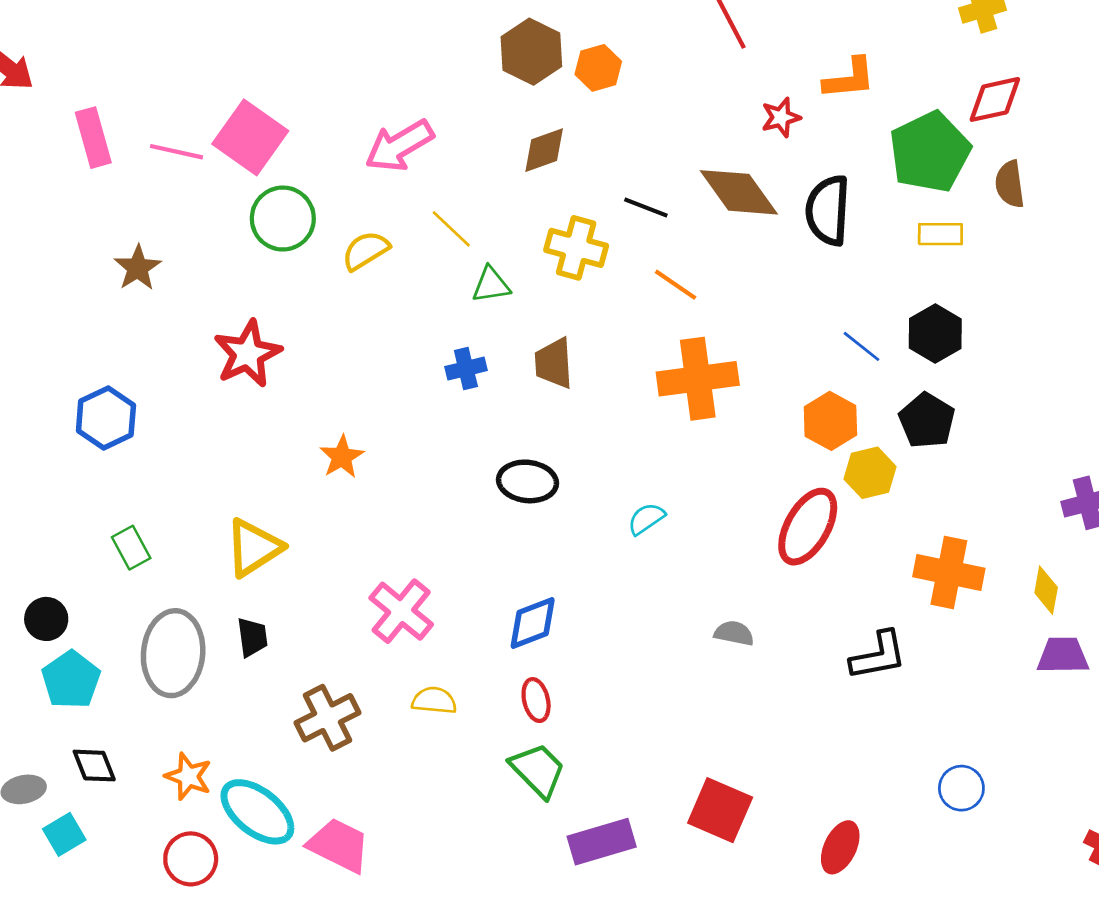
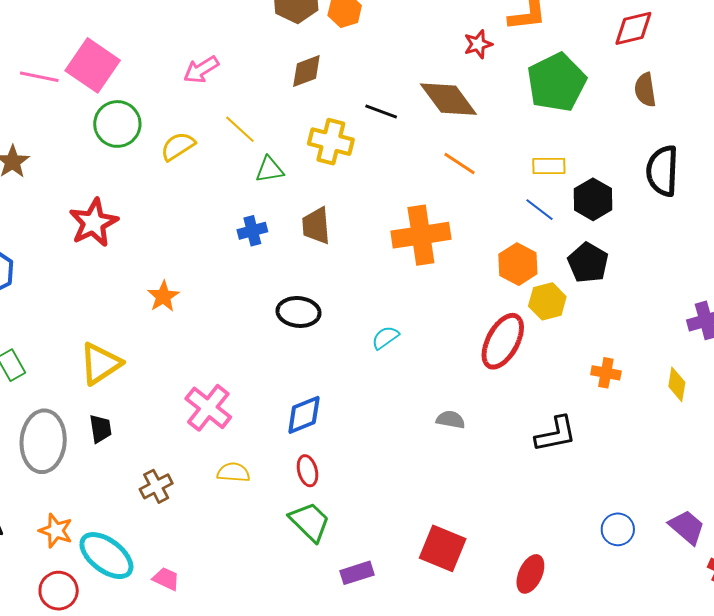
pink arrow: (399, 146) -> (201, 70), size x0.7
green pentagon: (930, 152) -> (557, 82), moved
black semicircle: (828, 210) -> (662, 171), moved
yellow rectangle: (940, 234) -> (549, 166), moved
orange line: (676, 285) -> (460, 164), moved
orange cross: (949, 572) -> (606, 373), size x0.6
purple trapezoid: (1063, 655) -> (687, 527), moved, turned 42
brown cross: (328, 718) -> (156, 486), size x0.7
purple rectangle: (602, 842) -> (357, 573), size x0.7
pink trapezoid: (339, 845) -> (166, 579), size x0.6

